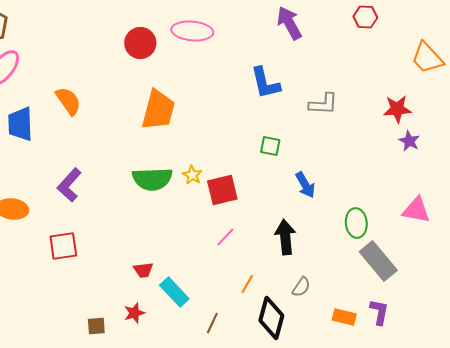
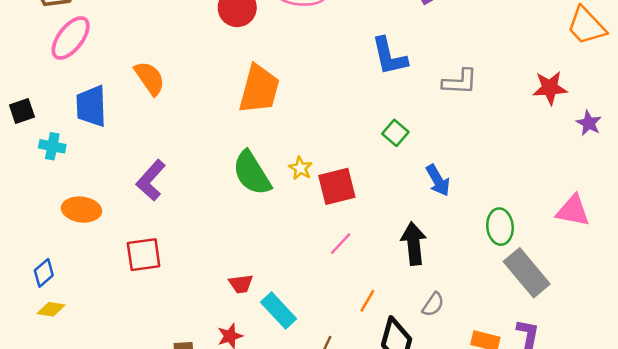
purple star: (409, 141) -> (589, 123), moved
green square: (270, 146) -> (395, 133), turned 30
green semicircle: (152, 179) -> (252, 173), turned 60

